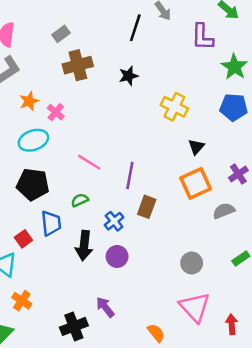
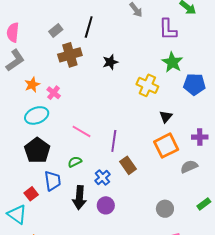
black line: (135, 28) -> (89, 27), moved
green star: (234, 67) -> (172, 62), moved
purple cross: (238, 174) -> (200, 137), turned 35
black pentagon: (33, 184) -> (37, 150), turned 30
brown rectangle: (147, 207) -> (128, 165), turned -54

